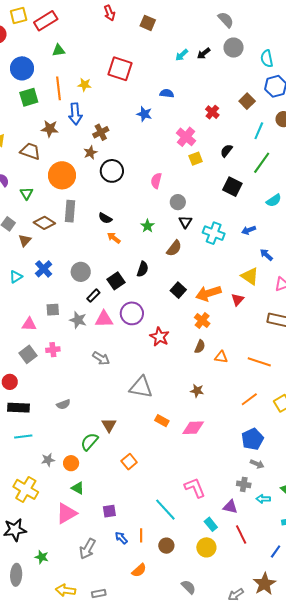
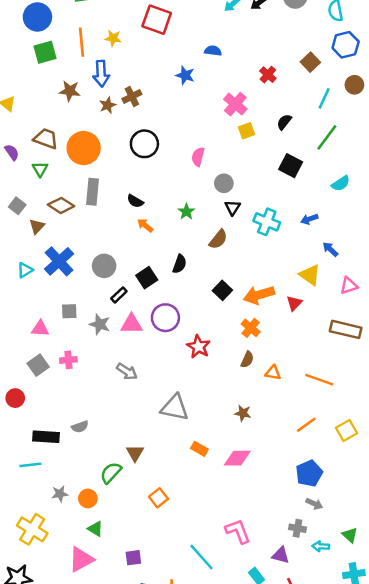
brown trapezoid: (30, 151) -> (46, 139), moved
brown star: (90, 153) -> (108, 105), moved
blue cross: (44, 269) -> (59, 261), size x1.4
black rectangle: (18, 408) -> (46, 437), moved

